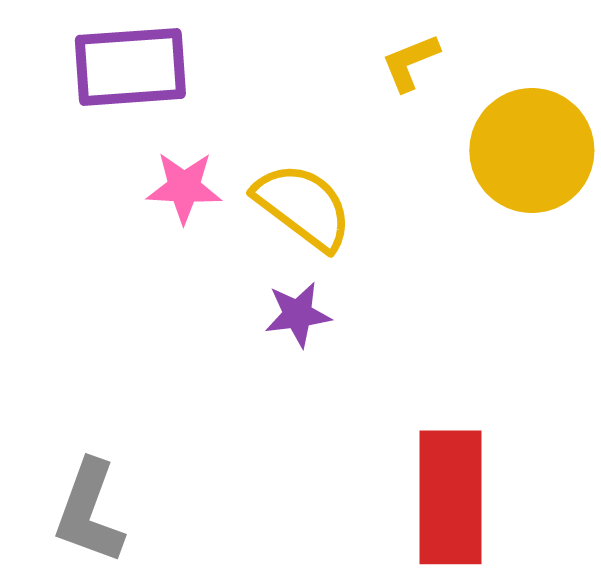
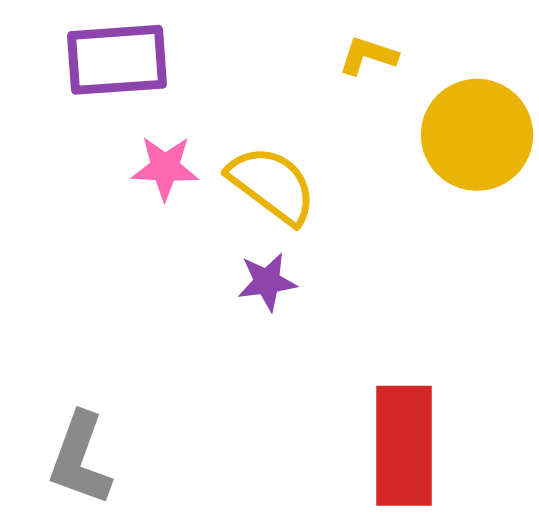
yellow L-shape: (410, 62) -> (368, 56), turned 40

